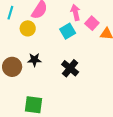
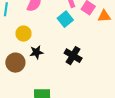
yellow circle: (28, 28) -> (24, 34), moved

